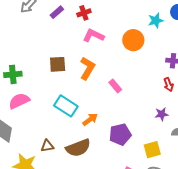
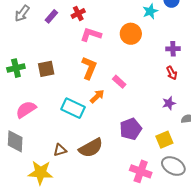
brown square: (58, 64) -> (46, 69), moved
green cross: (13, 74) -> (16, 68), moved
orange arrow: (90, 120) -> (97, 96), moved

